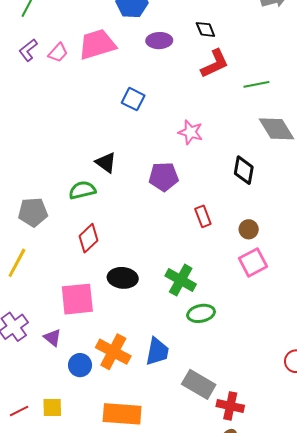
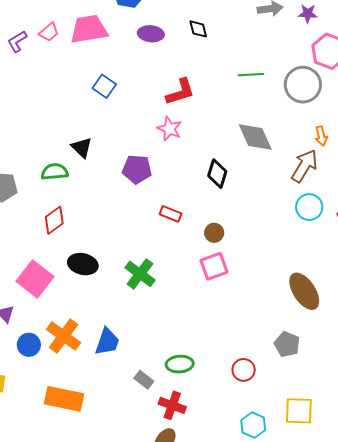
purple L-shape: (28, 50) -> (17, 41), moved
red L-shape: (215, 64) -> (180, 92), moved
green line: (256, 84) -> (251, 75), moved
blue square: (133, 99) -> (104, 86), moved
red rectangle: (203, 216) -> (171, 214), turned -55
pink square: (77, 299) -> (35, 279), turned 36
green ellipse: (201, 313) -> (180, 364), moved
gray rectangle: (199, 384) -> (144, 380), size x0.6

